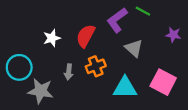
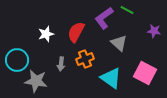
cyan triangle: (125, 88) -> (111, 78), turned 35

